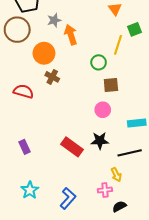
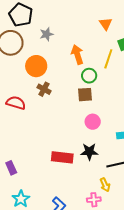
orange arrow: (71, 35) -> (77, 55), moved
brown square: (111, 85) -> (85, 95), moved
purple rectangle: (25, 147) -> (11, 168), moved
red rectangle: (72, 147) -> (62, 157), turned -30

